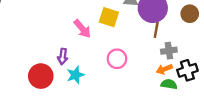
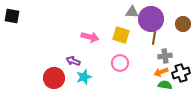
yellow square: (109, 17) -> (121, 35), moved
pink arrow: (82, 29) -> (90, 37), turned -36
purple arrow: (63, 56) -> (73, 61), turned 104

